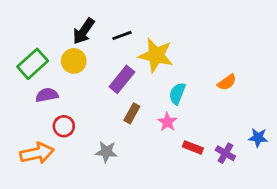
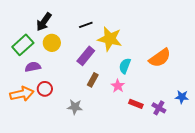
black arrow: (84, 31) -> (44, 22), moved
orange semicircle: (227, 82) -> (160, 58), size x1.6
orange arrow: (37, 153) -> (22, 94), moved

